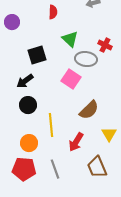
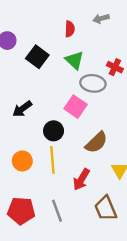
red semicircle: (53, 12) -> (70, 29), moved
black square: (37, 55) -> (37, 57), moved, turned -36
black circle: (28, 105) -> (54, 131), moved
orange circle: (29, 143) -> (22, 161), moved

